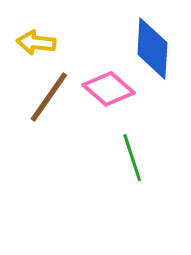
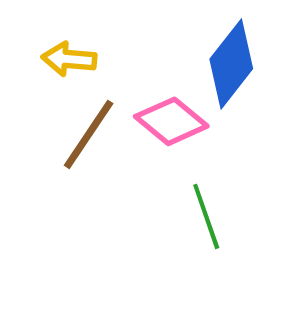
blue diamond: (152, 49) -> (231, 64), turned 36

